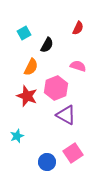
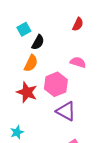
black semicircle: (47, 45) -> (38, 42), moved

